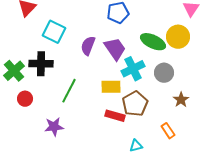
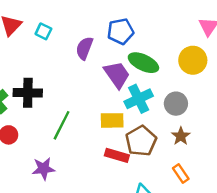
cyan square: (54, 32) -> (43, 31), moved, size x0.6
green ellipse: (153, 42) -> (143, 63), moved
purple semicircle: (88, 46) -> (84, 48), moved
brown star: (181, 100) -> (181, 136), moved

